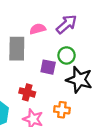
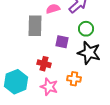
green circle: (67, 55) -> (86, 29), moved

